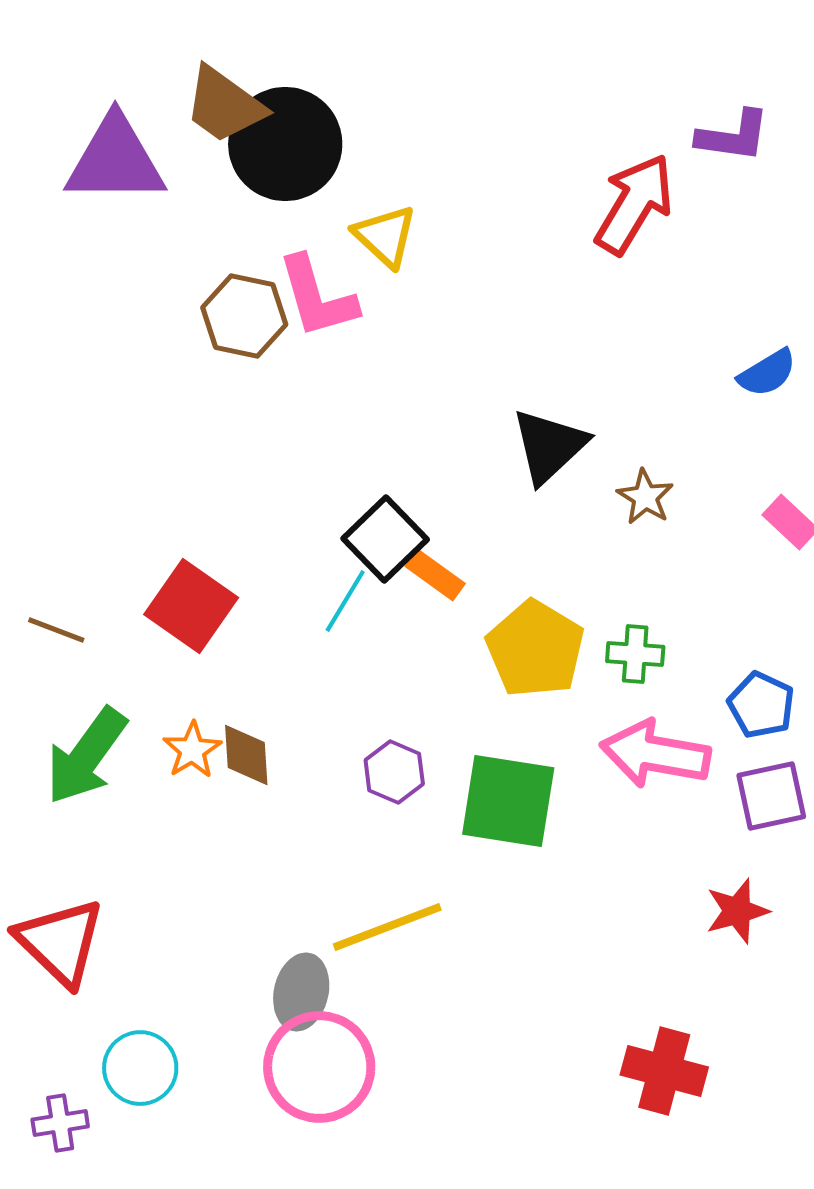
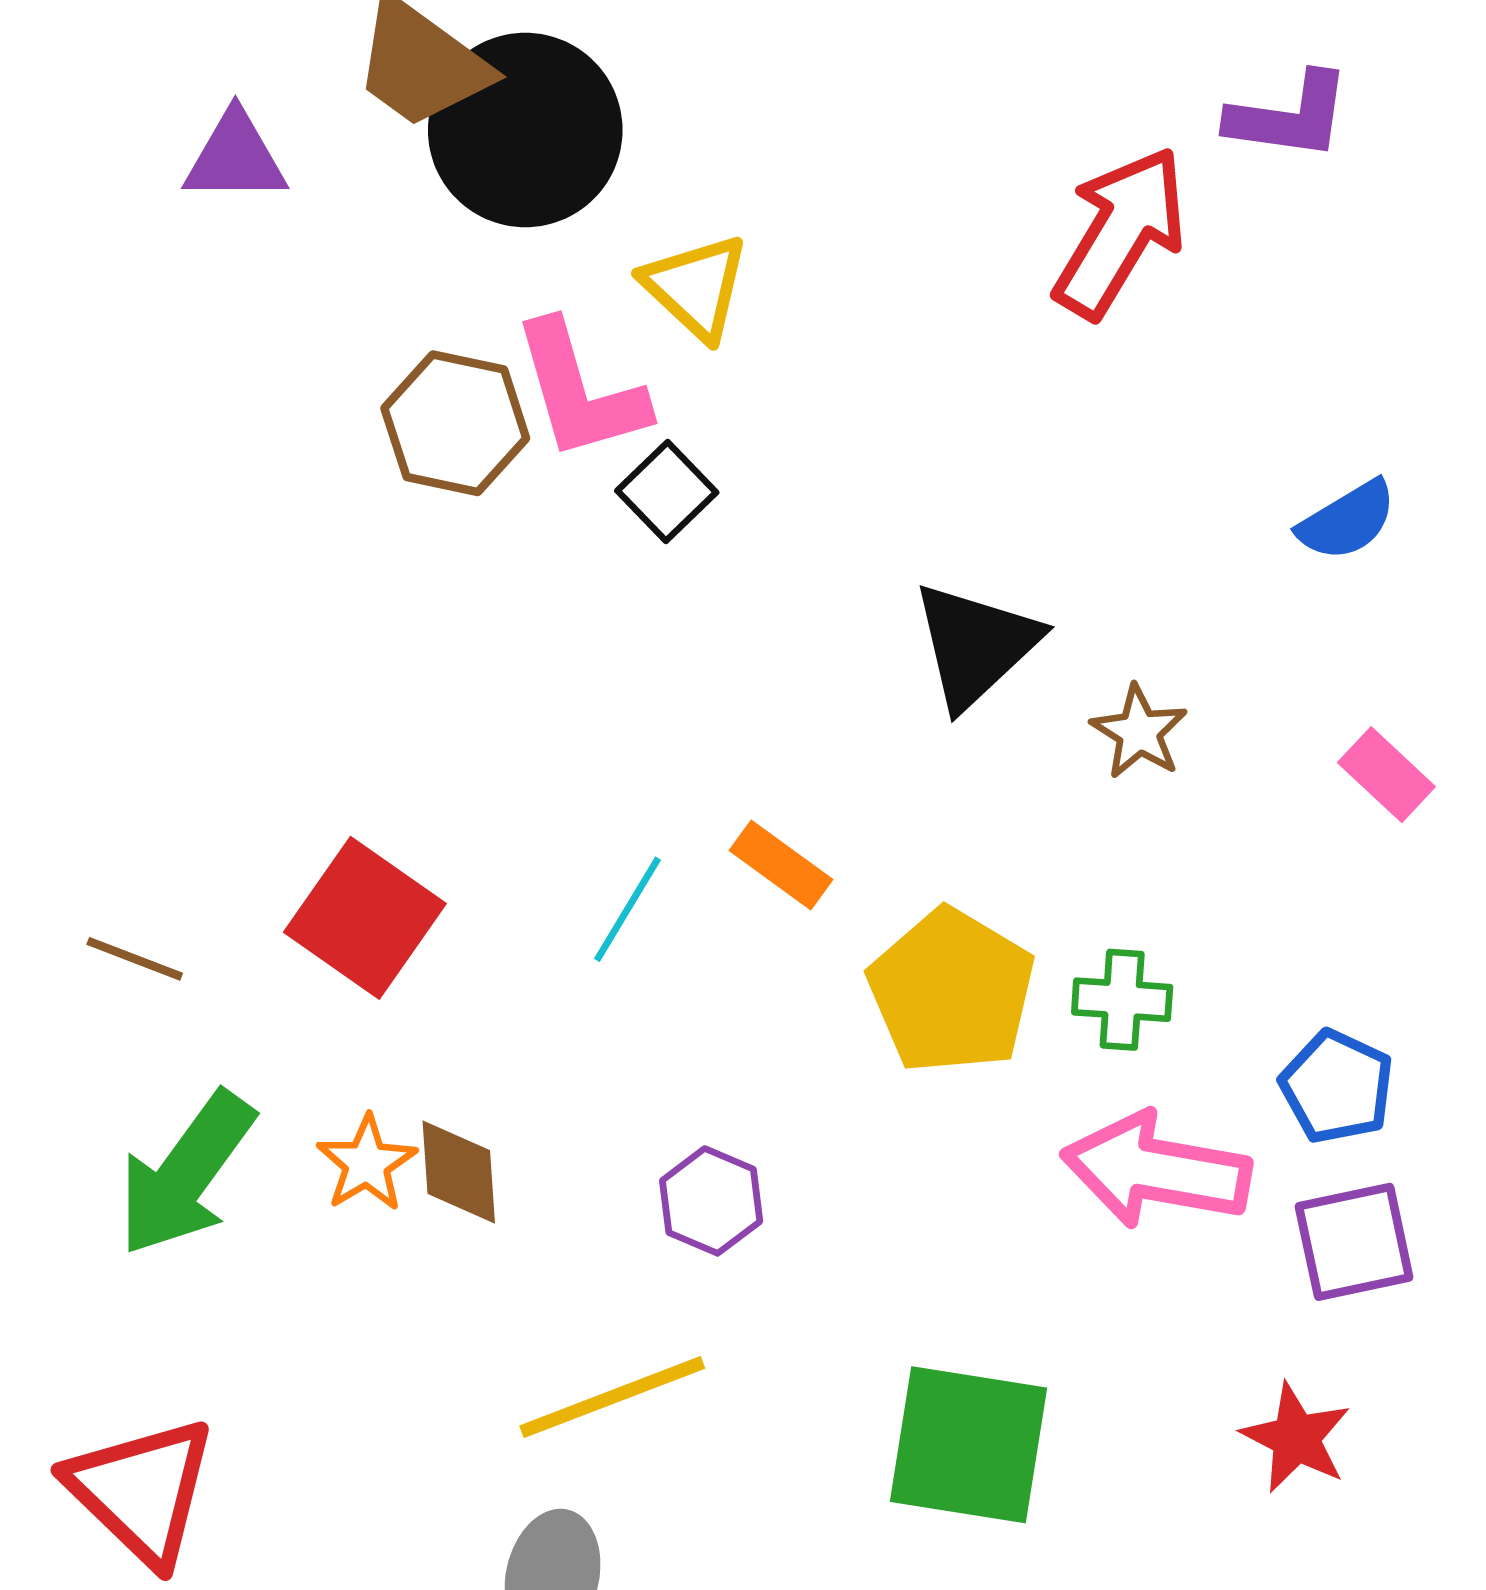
purple triangle: (115, 160) -> (235, 157), size x0.6
black square: (385, 539) -> (667, 492), moved, size x0.7
green square: (508, 801) -> (969, 1445), moved
red star: (737, 911) -> (1296, 1438), turned -30
yellow line: (387, 927) -> (612, 1397), moved

